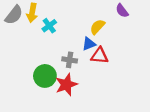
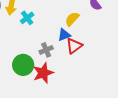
red triangle: (100, 56) -> (74, 46), turned -42
gray cross: (70, 60) -> (46, 50), turned -32

